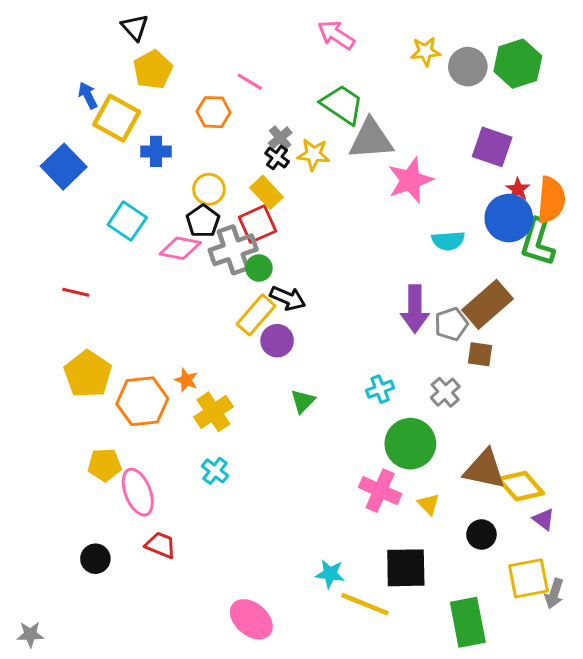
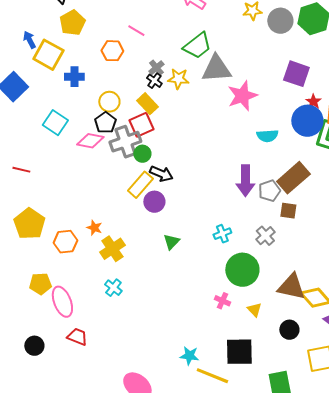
green trapezoid: (342, 104) -> (197, 46), turned 108
orange hexagon: (142, 401) -> (65, 242), size x0.7
pink cross: (380, 491) -> (222, 301), size x0.6

